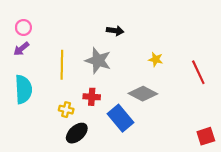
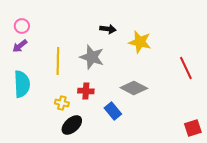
yellow star: (156, 59) -> (140, 42), moved, size x1.6
blue rectangle: (120, 118) -> (113, 111), size x0.7

